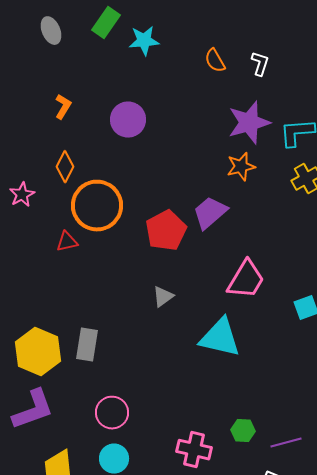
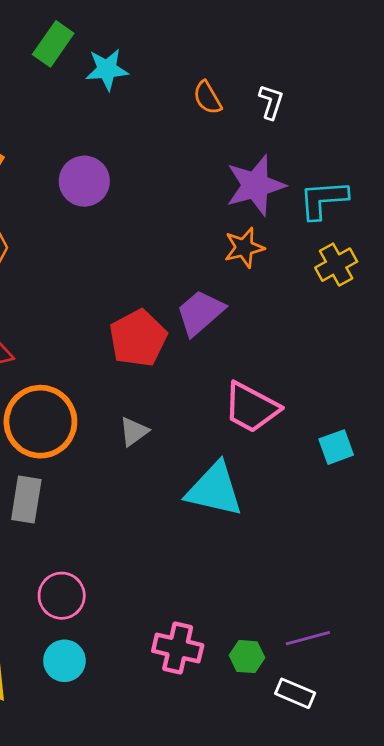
orange circle: (97, 206) -> (40, 422), moved
pink trapezoid: (246, 280) -> (251, 407), turned 87
green hexagon: (243, 431) -> (247, 657), moved

